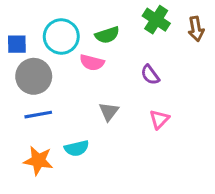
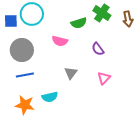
green semicircle: (107, 35) -> (79, 23), moved
cyan circle: (61, 36) -> (32, 14), moved
blue square: (17, 44) -> (11, 21), moved

